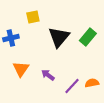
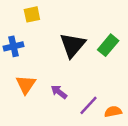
yellow square: (33, 17) -> (32, 14), moved
orange semicircle: (92, 83) -> (113, 112), moved

